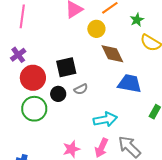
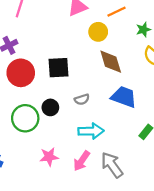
gray semicircle: (81, 89) -> (82, 99), moved
black circle: (58, 94) -> (50, 107), moved
green circle: (34, 109) -> (25, 118), moved

